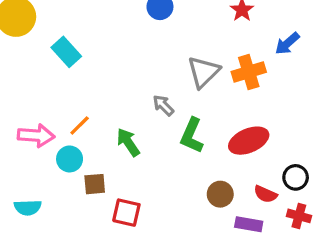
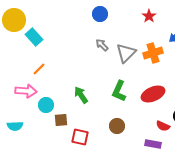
cyan rectangle: (66, 52) -> (34, 37), moved
gray arrow: (163, 105) -> (102, 45), moved
orange line: (80, 125) -> (39, 69), moved
brown circle: (220, 194) -> (117, 126), moved
cyan semicircle: (28, 208) -> (15, 126), moved

